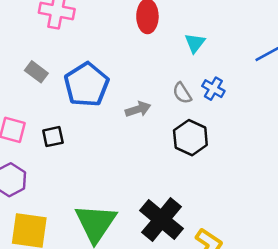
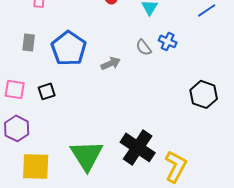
gray rectangle: (36, 72) -> (29, 42), turned 66
black hexagon: (190, 138) -> (204, 94), moved

